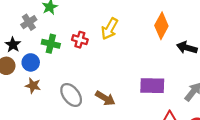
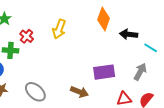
red cross: (80, 40) -> (27, 36), moved, turned 32
brown arrow: (105, 98) -> (79, 92), moved

